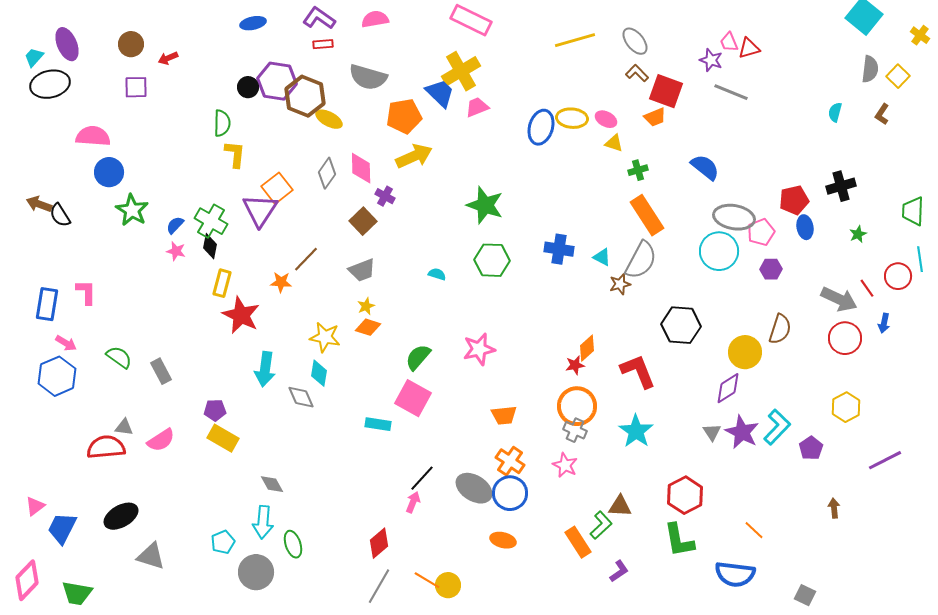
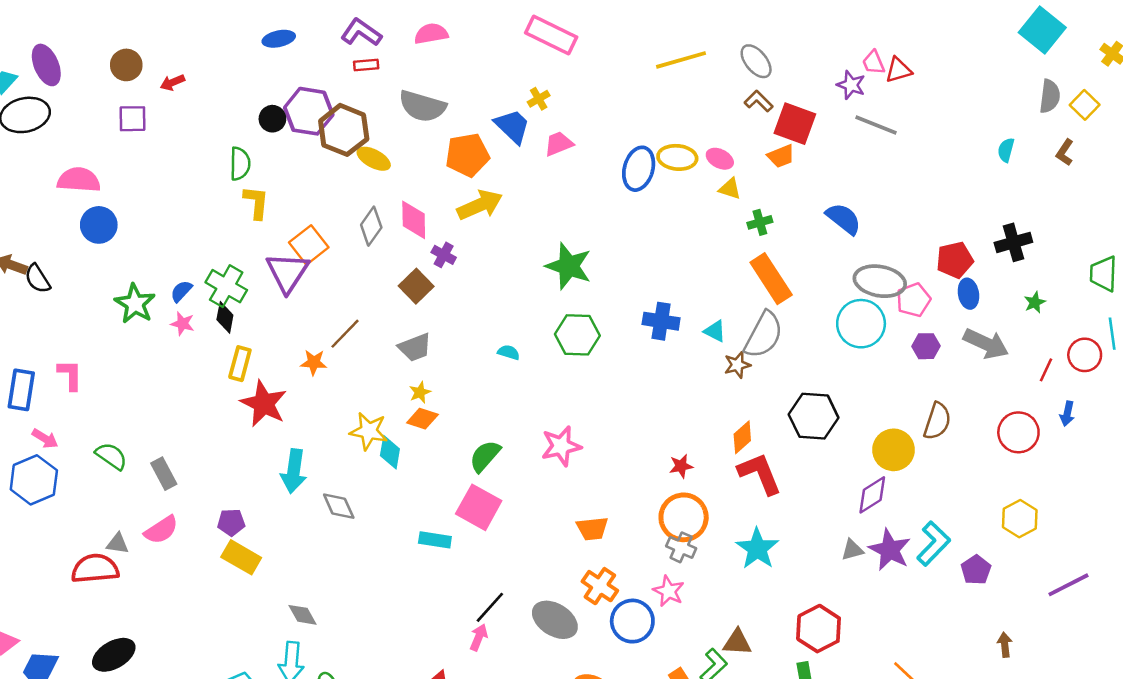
yellow cross: (461, 71) -> (539, 99), size x0.5
green star: (132, 210) -> (135, 304), moved
red line: (867, 288) -> (1046, 370), turned 60
gray arrow: (839, 299) -> (986, 344), moved
orange diamond: (587, 348) -> (742, 437), moved
cyan diamond: (319, 373) -> (390, 452), moved
gray triangle: (712, 432) -> (852, 550), turned 48
pink semicircle: (161, 440) -> (161, 530), moved
blue circle: (510, 493) -> (632, 621), moved

